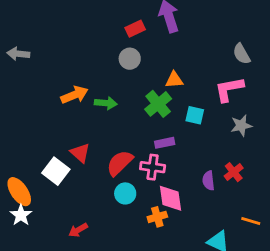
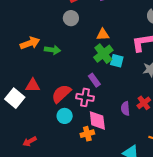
green cross: (158, 104) -> (103, 54), moved
purple rectangle: (165, 143) -> (94, 80), turned 64
red triangle: (80, 153) -> (33, 85), turned -42

